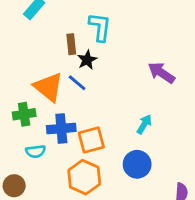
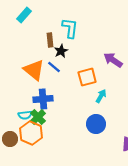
green cross: (24, 114) -> (38, 117), moved, turned -35
orange square: (91, 140) -> (87, 77), moved
orange hexagon: (84, 177) -> (31, 133), moved

